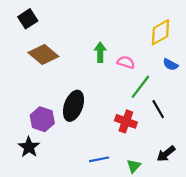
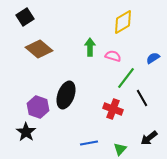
yellow diamond: (160, 32) -> (123, 22), moved
blue semicircle: (170, 65) -> (153, 58), turned 120

